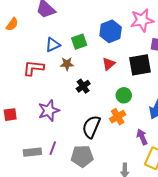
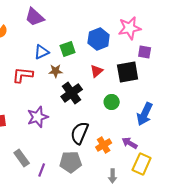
black cross: (83, 86) -> (72, 93), size x1.5
orange cross: (118, 117) -> (104, 145), moved
purple arrow: (142, 137) -> (130, 143), turned -35
purple line: (53, 148) -> (42, 170), moved
gray rectangle: (32, 152) -> (22, 158), turned 60

